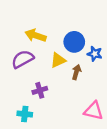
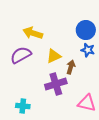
blue circle: (74, 42) -> (86, 30), moved
purple cross: (40, 90) -> (56, 84), moved, size x1.5

